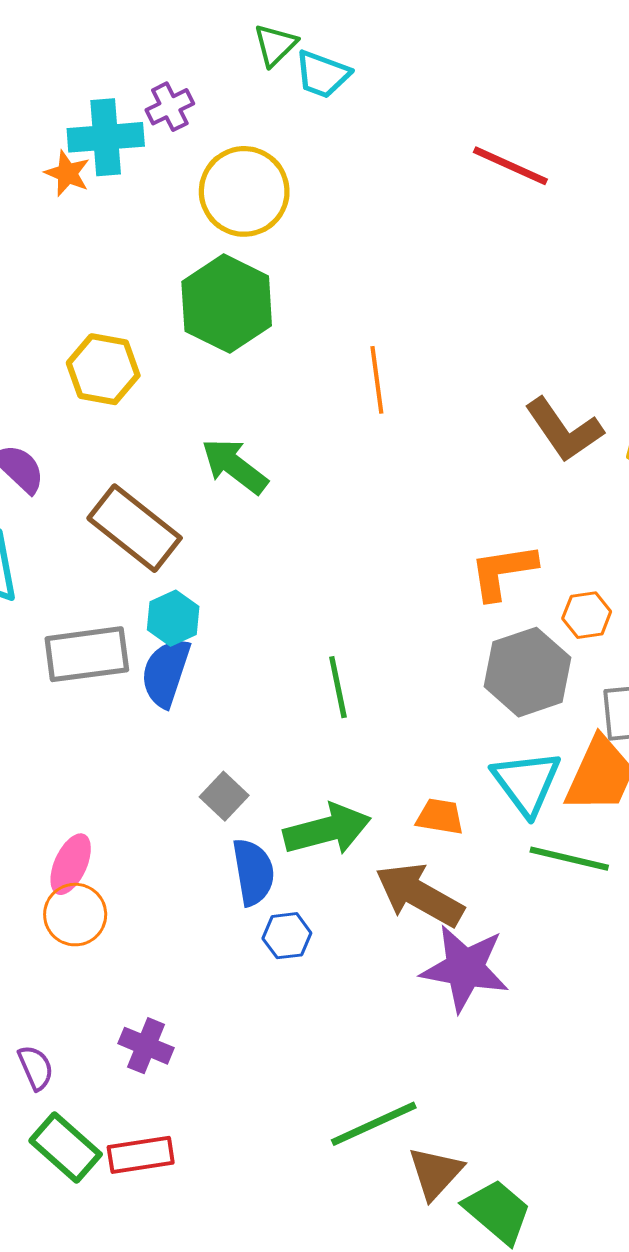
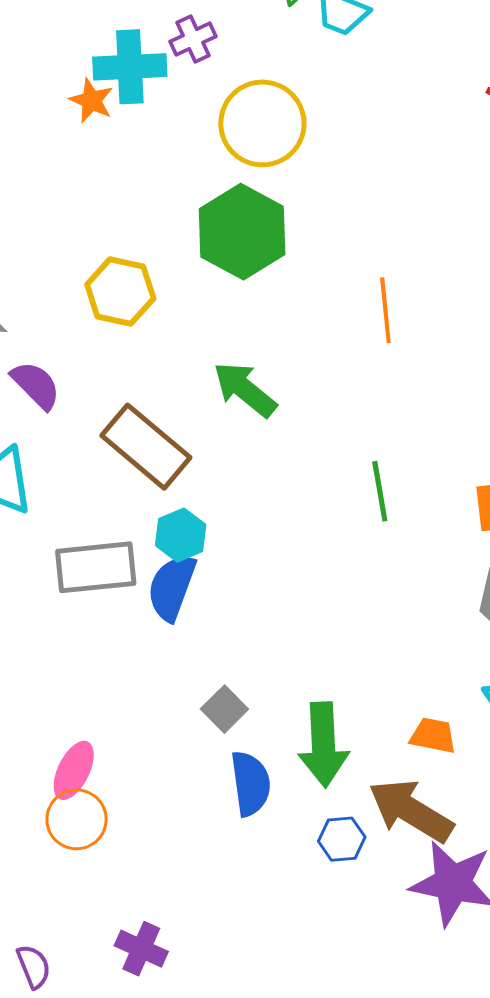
green line: (338, 687) -> (380, 491), moved
green arrow: (327, 830) -> (323, 745), turned 100
blue hexagon: (287, 936) -> (342, 839), moved

